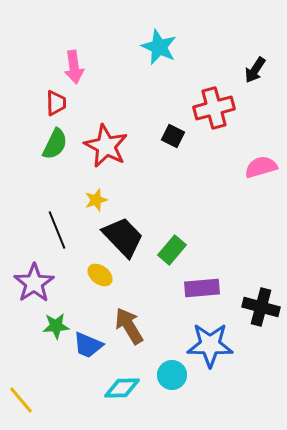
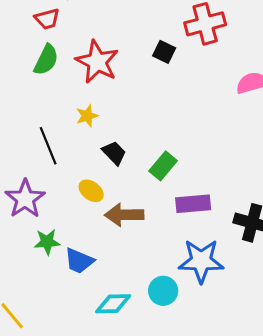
red trapezoid: (56, 103) -> (47, 19), turned 76
black trapezoid: (123, 237) -> (114, 153), size x0.6
brown arrow: (129, 326) -> (124, 215), moved, turned -60

